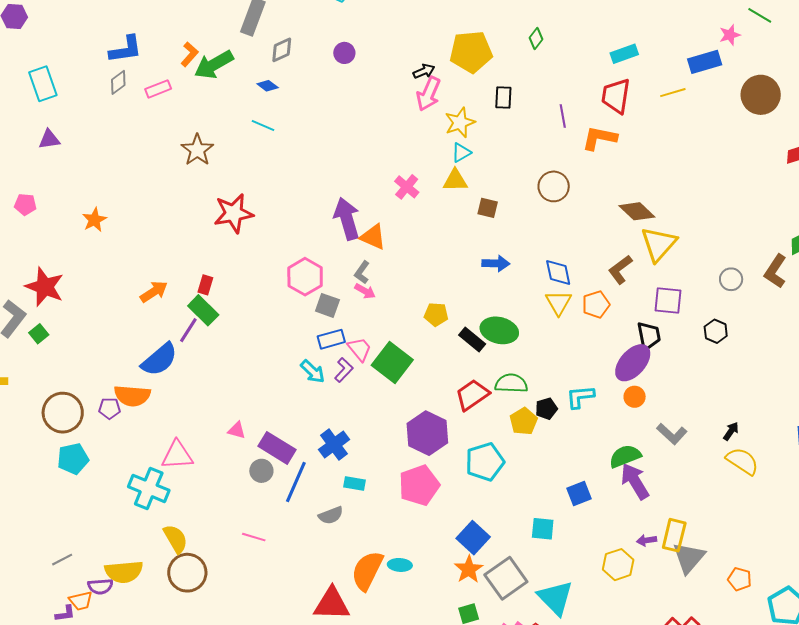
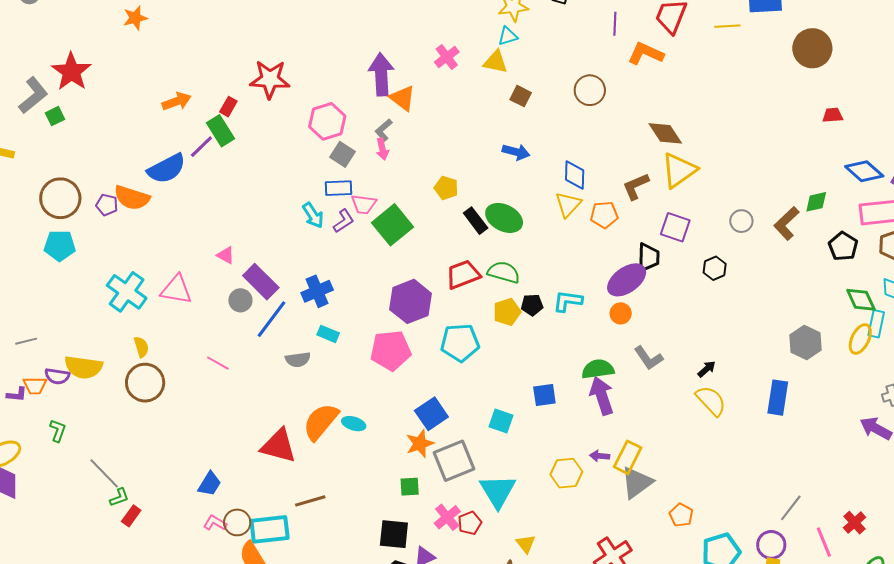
red star: (234, 213) -> (270, 79), moved
pink arrow: (365, 291) -> (382, 149), turned 35
pink trapezoid: (359, 349) -> (364, 204), turned 124
pink triangle: (177, 455) -> (176, 290), moved
yellow semicircle: (175, 539) -> (141, 347), size x0.7

